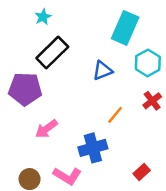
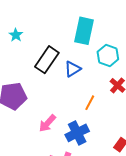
black rectangle: (52, 53) -> (47, 60), moved
pink arrow: (46, 129) -> (47, 123), moved

